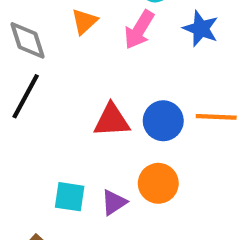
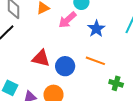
orange line: (216, 117) -> (95, 61), moved

